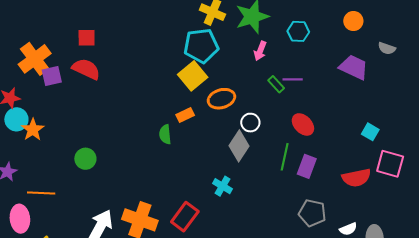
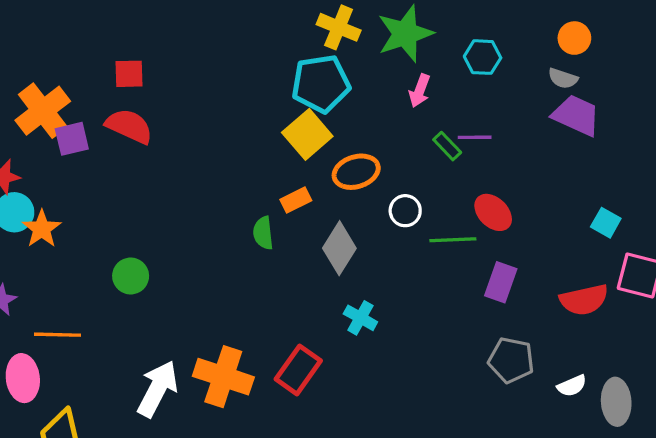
gray semicircle: (387, 48) -> (563, 78), moved
gray diamond: (239, 146) -> (339, 248), moved
green line: (285, 157) -> (453, 240), moved, turned 76

